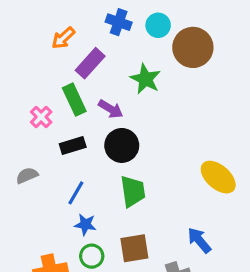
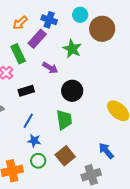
blue cross: (119, 22) -> (49, 20), moved
green rectangle: (74, 100) -> (18, 54), moved
black circle: (122, 145) -> (72, 91), moved
brown square: (134, 248) -> (65, 156), turned -30

